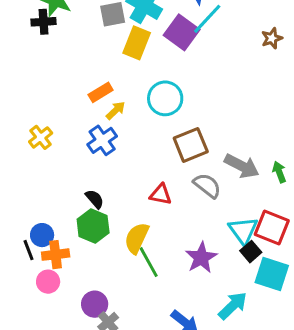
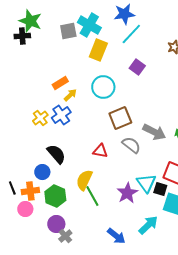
purple square: (182, 32) -> (137, 67), moved, size x0.7
yellow rectangle: (137, 43) -> (98, 50), moved
yellow cross: (41, 137) -> (40, 118), moved
black semicircle: (95, 199) -> (56, 154), size x1.5
green hexagon: (93, 226) -> (55, 196), moved
cyan triangle: (243, 231) -> (146, 183), moved
blue circle: (42, 235) -> (42, 172), moved
black square: (251, 252) -> (160, 189), turned -32

